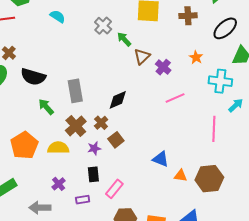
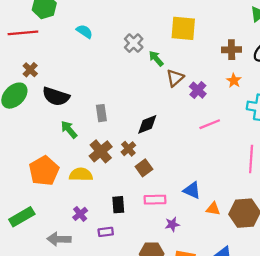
brown cross: (188, 16) -> (232, 50), moved
gray rectangle: (75, 91) -> (101, 113), size x0.7
purple star: (94, 148) -> (172, 224), moved
pink rectangle: (114, 189) -> (155, 200), moved, turned 48

